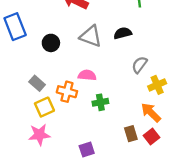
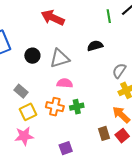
gray triangle: (91, 36) -> (60, 58), moved, turned -35
gray semicircle: (139, 65) -> (119, 71), moved
orange cross: (67, 92) -> (55, 107), moved

